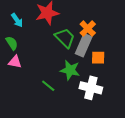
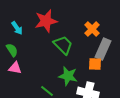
orange cross: (88, 29) -> (92, 29), moved
gray rectangle: (84, 45) -> (103, 49), moved

